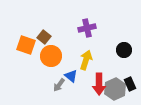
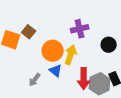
purple cross: (87, 28) -> (80, 29), moved
orange circle: (51, 56) -> (53, 51), moved
gray arrow: (59, 85) -> (35, 80), moved

